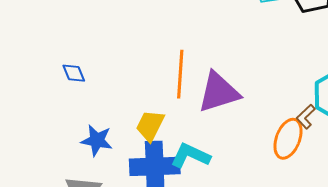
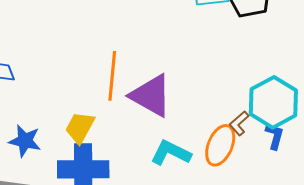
purple triangle: (219, 92) -> (151, 96), turned 45
cyan L-shape: (190, 156) -> (171, 153), moved

